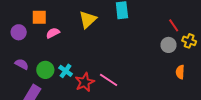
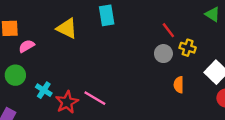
yellow triangle: (88, 20) -> (67, 28), turned -48
green circle: (45, 70) -> (15, 75), moved

